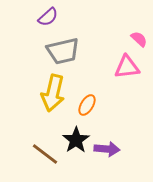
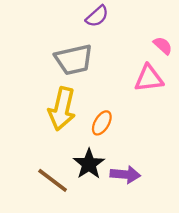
purple semicircle: (48, 17) -> (97, 16), moved

